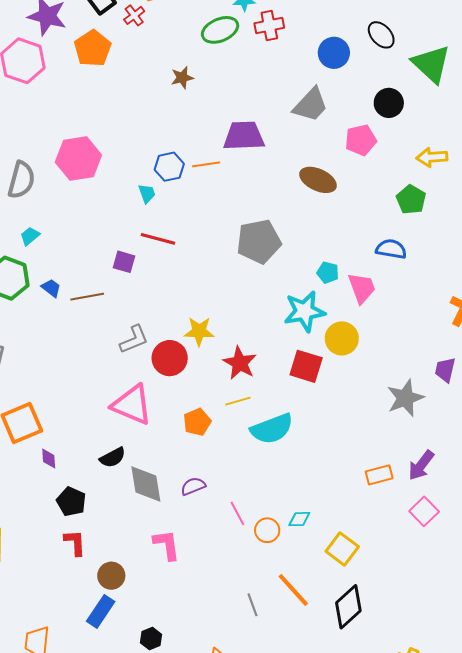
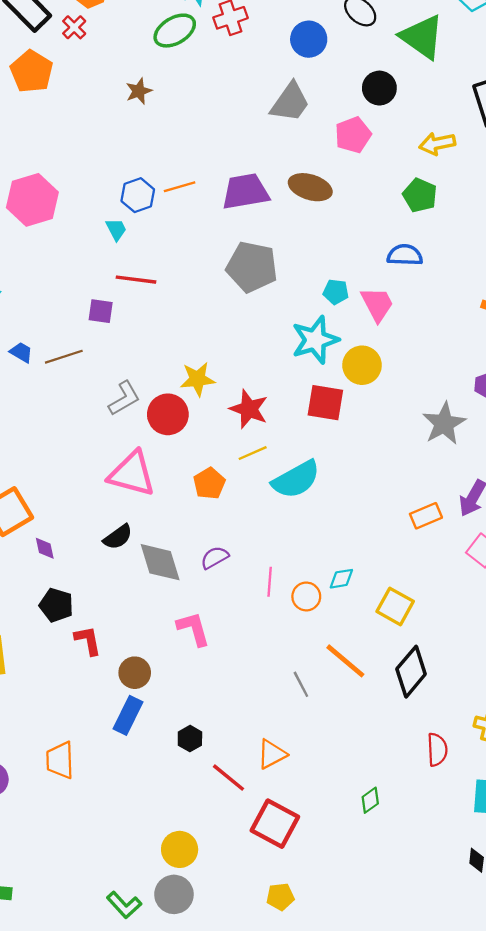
purple trapezoid: (244, 136) -> (245, 192), moved
gray pentagon: (259, 241) -> (252, 267), turned 30
black pentagon: (71, 502) -> (56, 605), moved
pink line: (237, 513) -> (270, 582), turned 40

